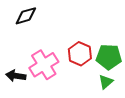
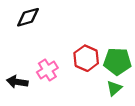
pink cross: (44, 65) -> (47, 70), size x0.7

